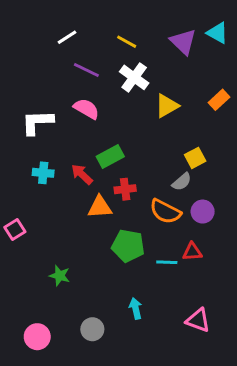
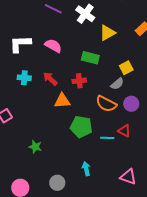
pink semicircle: (86, 109) -> (53, 46), moved
green rectangle: (110, 156) -> (90, 58), moved, turned 42
red cross: (125, 189) -> (79, 81), moved
red triangle: (192, 252) -> (124, 131), turned 32

